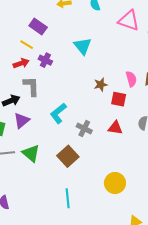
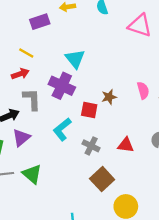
purple rectangle: (38, 26) -> (40, 22), moved, turned -54
cyan triangle: (83, 46) -> (75, 59), moved
purple cross: (45, 60) -> (62, 86), moved, size x1.6
red square: (119, 99) -> (89, 110), moved
brown square: (68, 156) -> (102, 179), moved

